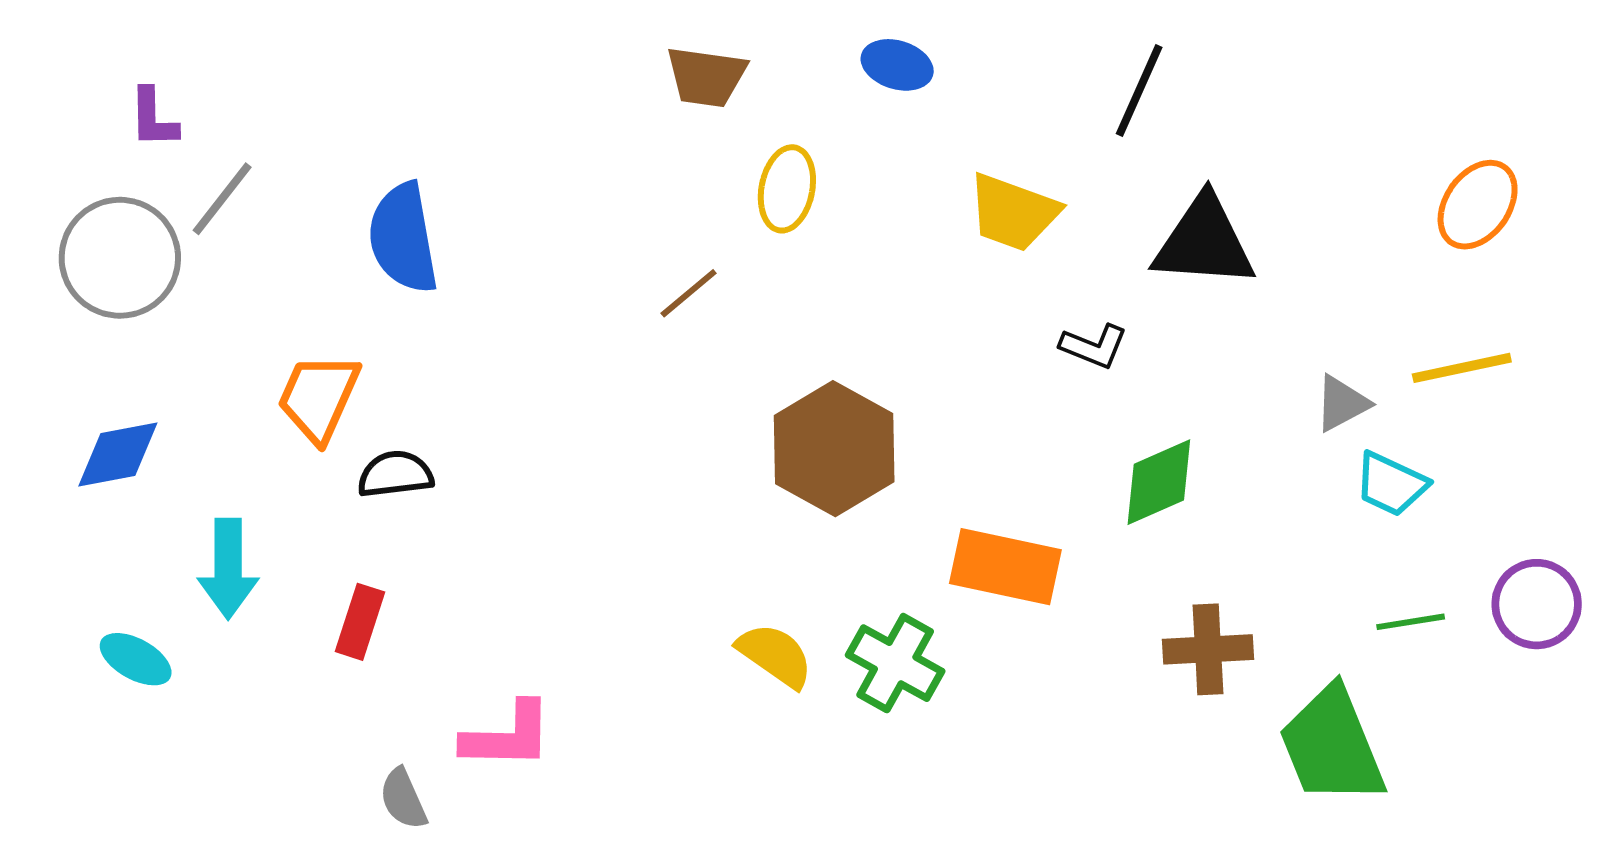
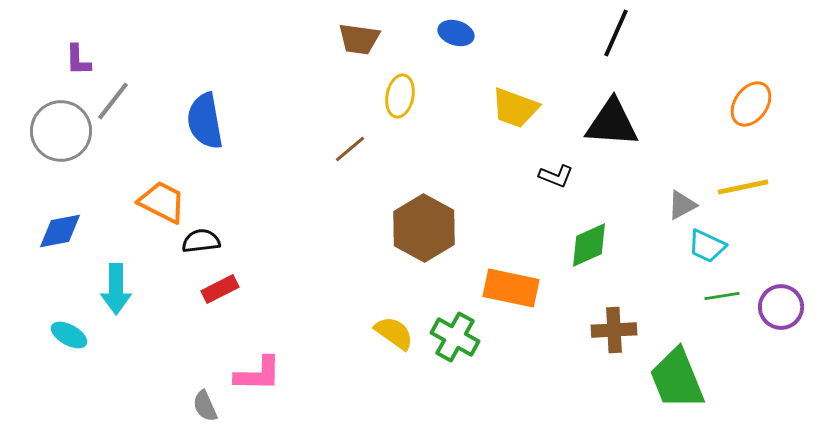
black line: (1139, 91) -> (616, 33), moved
orange trapezoid: (319, 397) -> (162, 202), turned 93
red rectangle: (360, 622) -> (220, 289), moved, turned 45
green line: (1411, 622) -> (722, 296), moved

